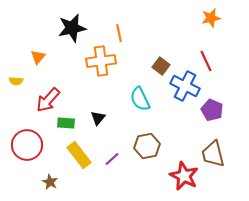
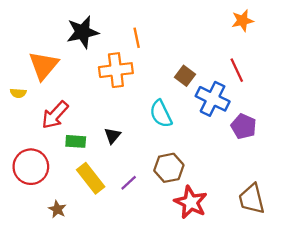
orange triangle: (38, 57) -> (44, 65), size x1.8
brown trapezoid: (213, 154) -> (252, 199), moved
red star: (184, 176) -> (191, 202), moved

